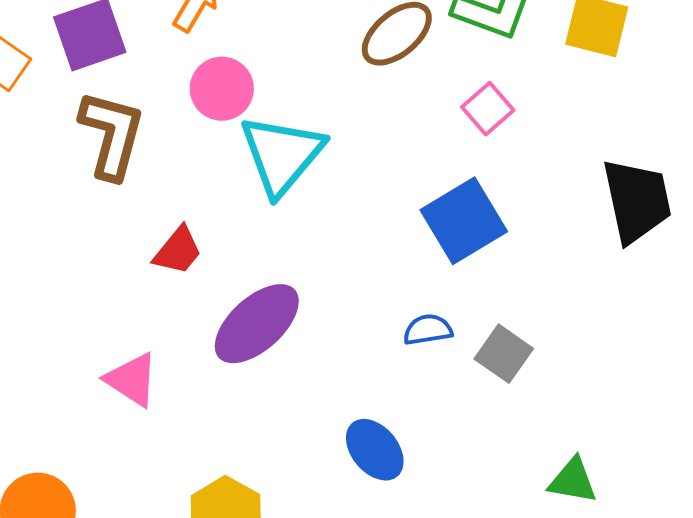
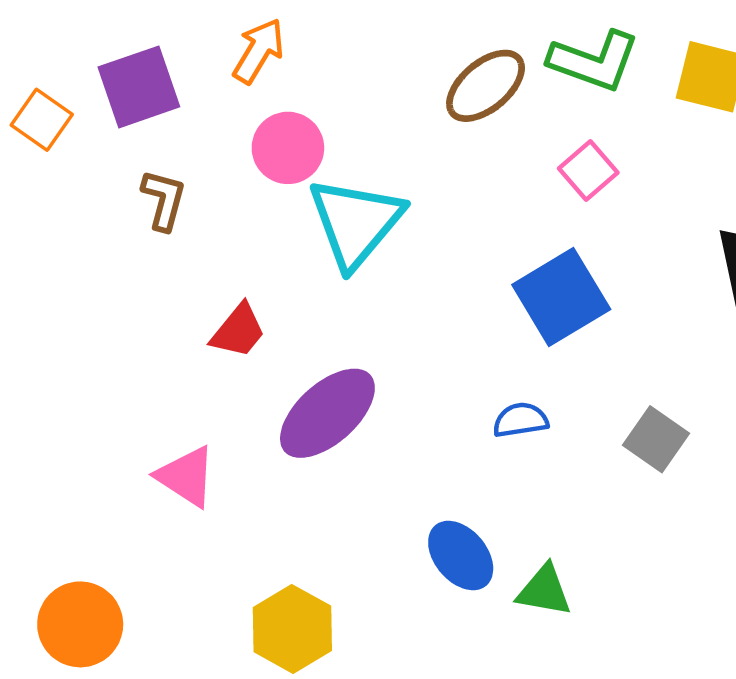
brown L-shape: (112, 135) -> (164, 200), size x0.6
gray square: (504, 354) -> (656, 439), moved
green triangle: (573, 481) -> (544, 591), moved

